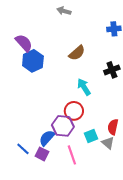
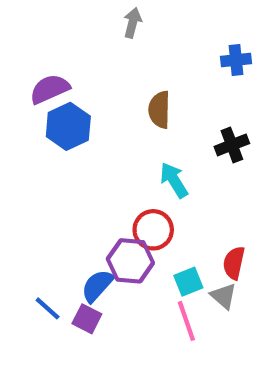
gray arrow: (64, 11) -> (132, 23), turned 88
purple semicircle: (24, 43) -> (50, 89), turned -72
brown semicircle: (77, 53) -> (159, 110), turned 132
pink line: (72, 155) -> (186, 321), moved

